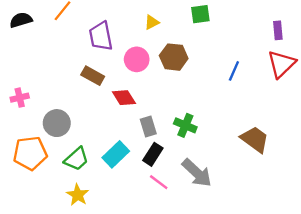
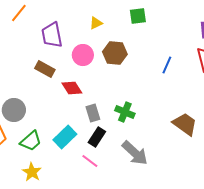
pink line: (159, 182) -> (90, 161), moved

